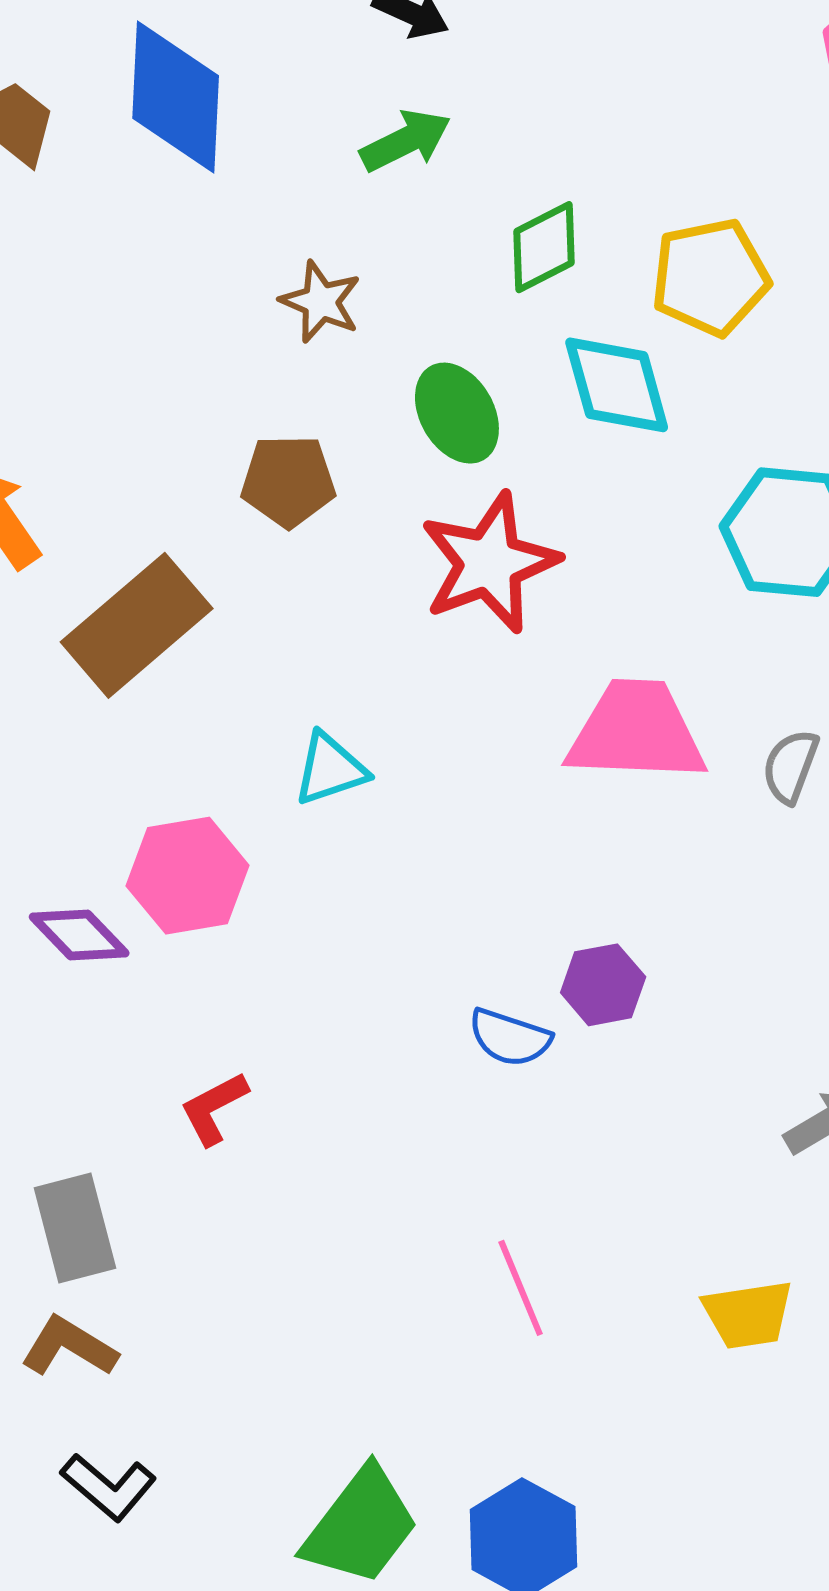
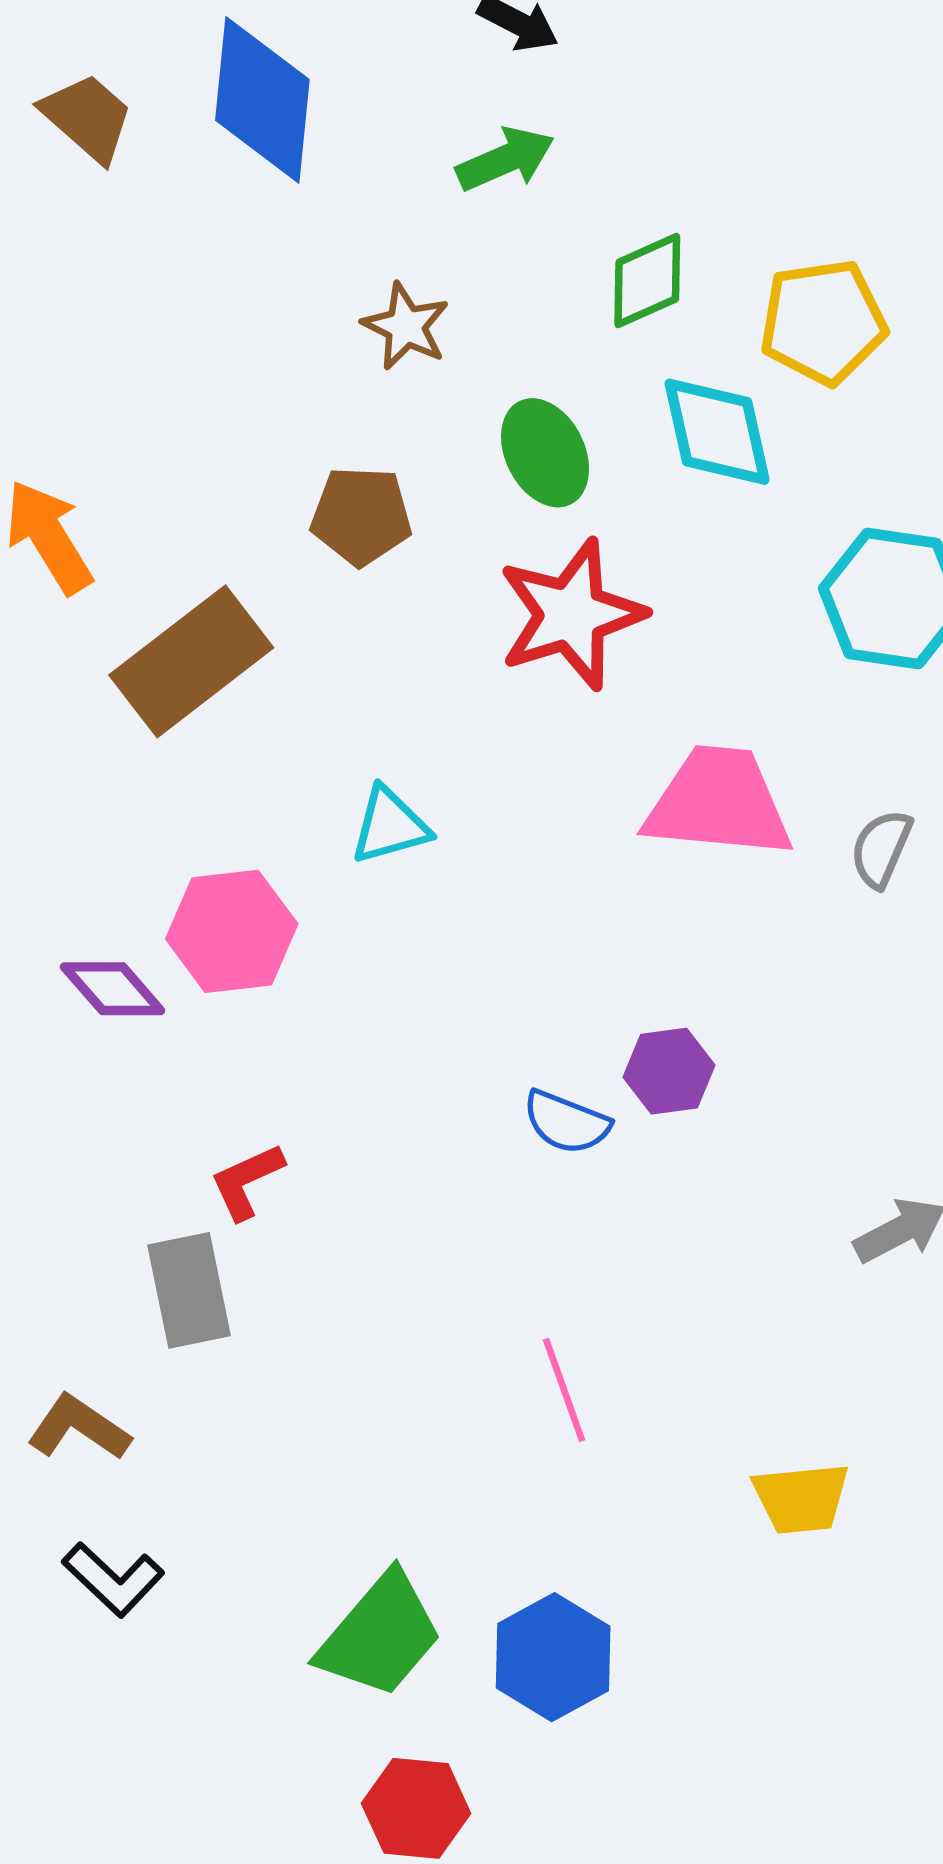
gray rectangle: (75, 1228) -> (189, 1290), moved
yellow trapezoid: (748, 1314) -> (801, 1498), moved

